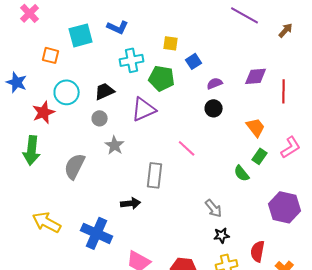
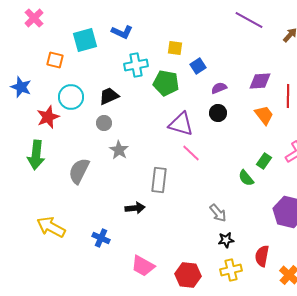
purple triangle: (144, 109) -> (181, 124), moved, turned 40
orange trapezoid: (256, 127) -> (264, 115), moved
blue cross: (97, 233) -> (101, 238), size x0.6

